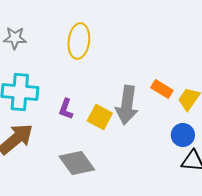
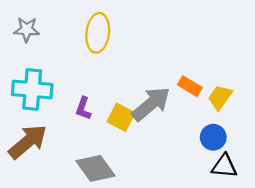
gray arrow: (127, 105) -> (151, 104), turned -138

